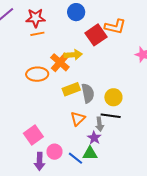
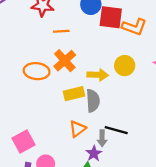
orange line: (37, 34) -> (61, 31), moved
red square: (96, 35) -> (111, 17), moved, turned 35
yellow arrow: (73, 55) -> (98, 75), moved
yellow circle: (113, 97) -> (125, 66), moved

